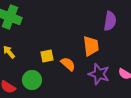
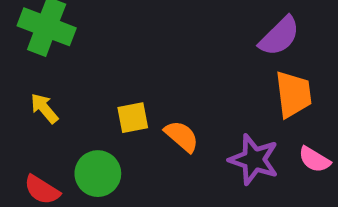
purple semicircle: (110, 21) -> (279, 36), turned 36
orange trapezoid: (91, 46) -> (293, 94), moved

